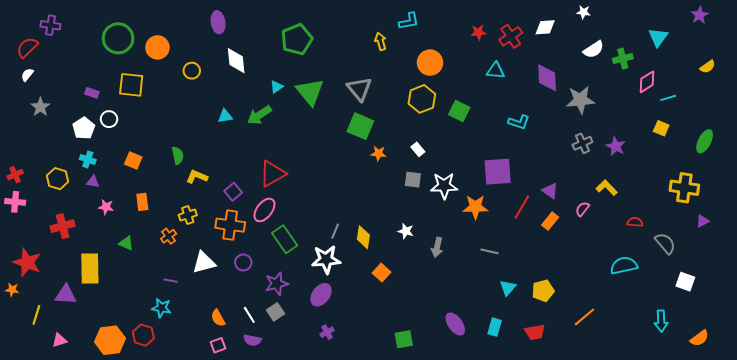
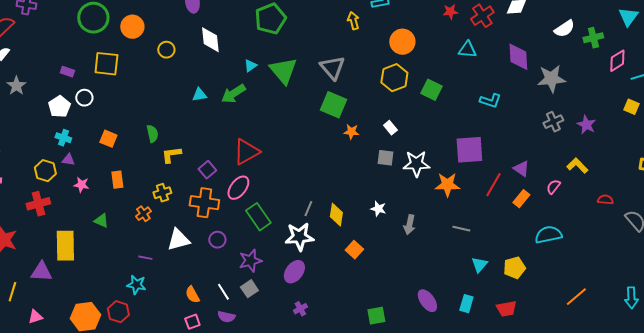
yellow L-shape: (197, 177) -> (171, 155), turned -30
yellow hexagon: (58, 179) -> (45, 171), moved
cyan semicircle: (624, 265) -> (548, 235), moved
orange line: (584, 317) -> (576, 297), moved

